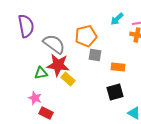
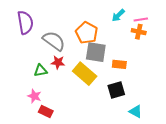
orange pentagon: (86, 36) -> (87, 33), turned -30
gray square: (95, 55) -> (96, 52), size x1.5
red star: (58, 65) -> (58, 62), size x0.6
yellow rectangle: (68, 79) -> (85, 74), moved, size x1.6

